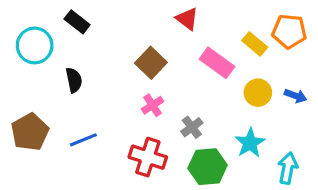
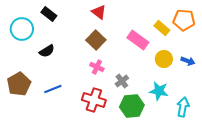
red triangle: (187, 19) -> (99, 12), moved
black semicircle: (74, 80) -> (47, 51), turned 70
pink cross: (153, 105) -> (97, 67), turned -32
cyan star: (250, 143) -> (159, 91), turned -30

